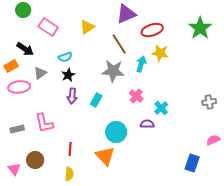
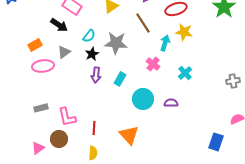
black arrow: (25, 49) -> (59, 25), moved
cyan semicircle: (65, 57) -> (89, 36), turned -32
gray star: (113, 71) -> (116, 43), moved
pink cross: (136, 96) -> (153, 64), moved
cyan cross: (161, 108) -> (185, 73), moved
pink L-shape: (44, 123) -> (67, 117), moved
cyan circle: (116, 132) -> (143, 99), moved
pink triangle: (14, 169) -> (38, 148), turned 32

